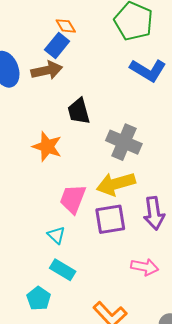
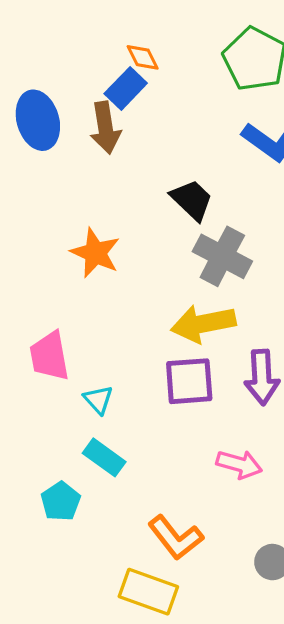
brown arrow: (47, 70) -> (105, 128), turned 88
black trapezoid: (79, 111) -> (192, 200), moved, turned 144
pink trapezoid: (73, 199) -> (49, 356), moved, turned -36

